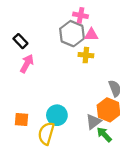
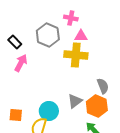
gray hexagon: (72, 34) -> (48, 35), moved
yellow cross: (86, 55) -> (76, 55), size x1.6
gray triangle: (93, 122) -> (75, 101), moved

